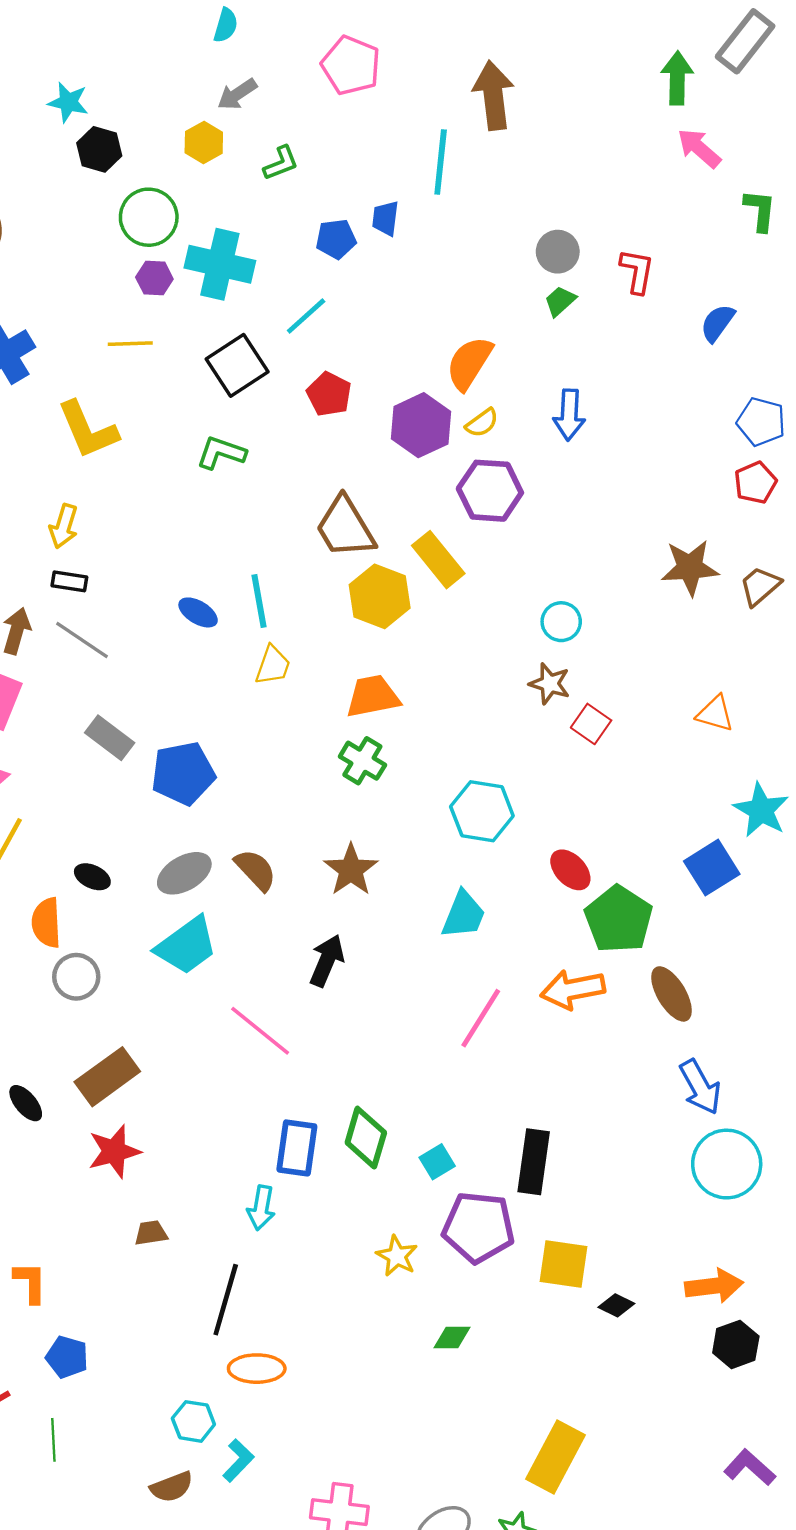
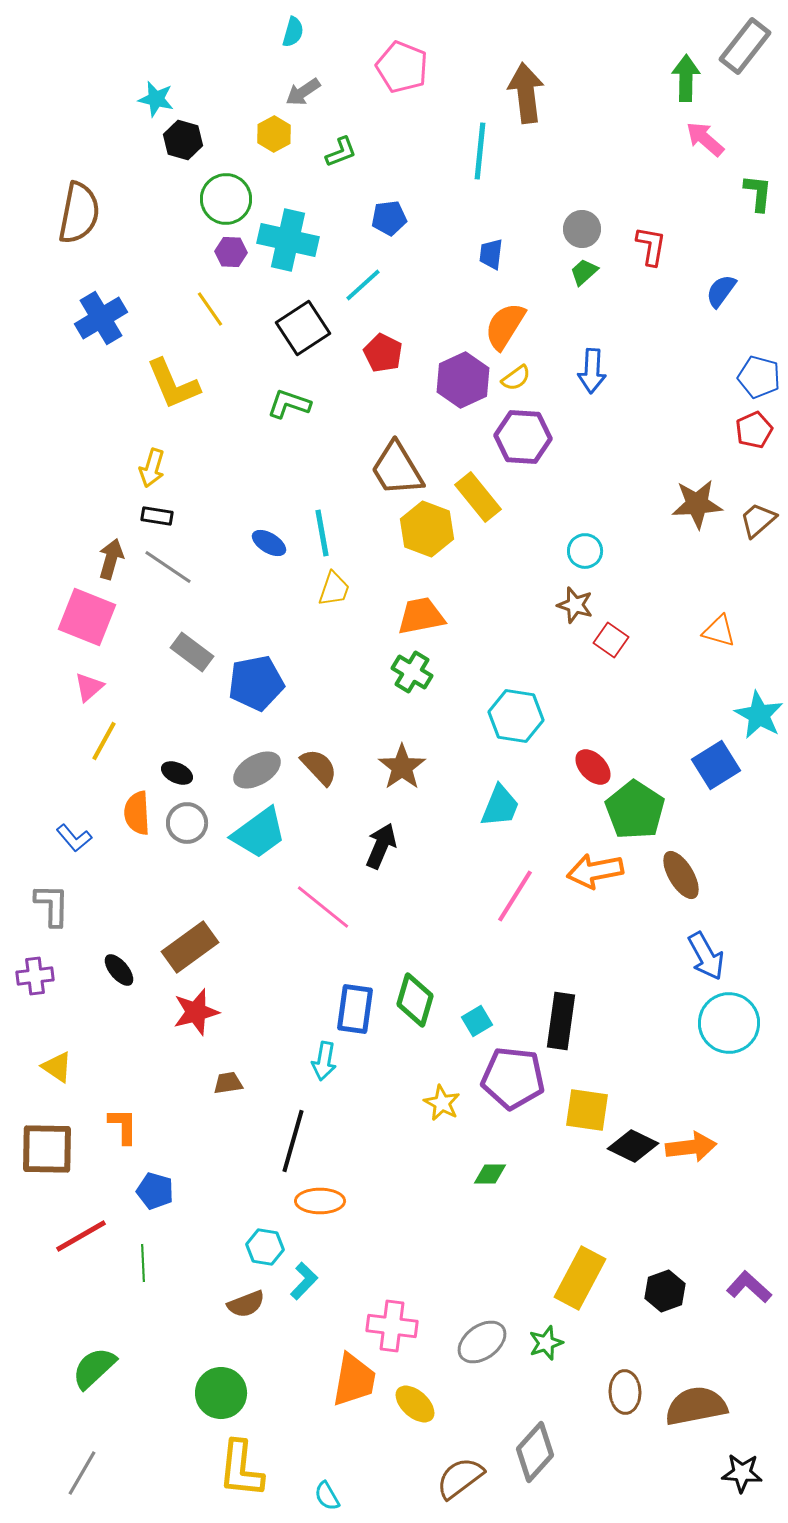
blue trapezoid: (385, 218) -> (491, 254), moved
yellow line: (130, 344) -> (210, 309), turned 57
gray circle: (76, 977) -> (187, 823), moved
orange arrow: (714, 1286) -> (691, 1147), moved
black diamond: (616, 1305) -> (633, 1146), size x1.6
black hexagon: (736, 1344) -> (665, 1291), moved

